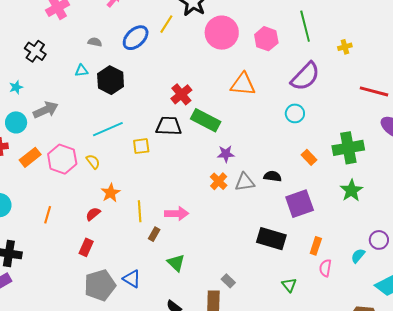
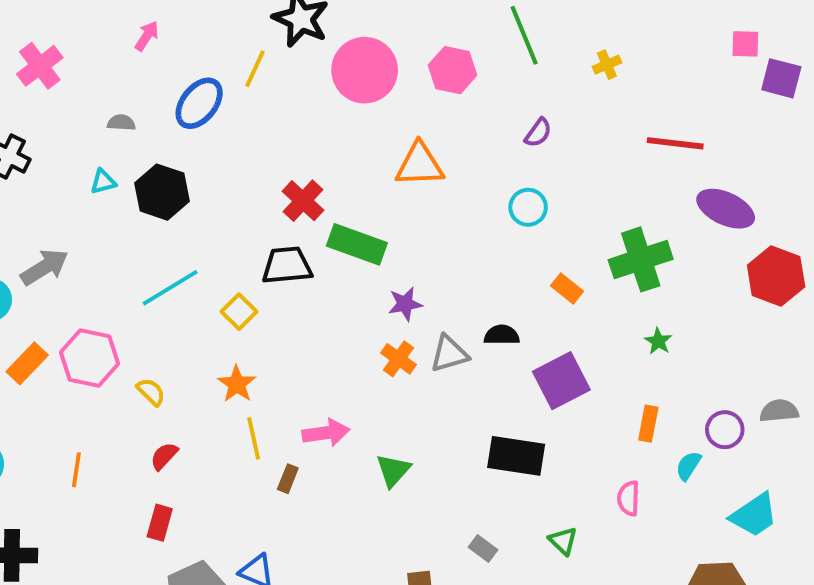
purple semicircle: (305, 76) -> (538, 133), size x0.5
yellow square: (141, 146) -> (239, 312), turned -30
yellow semicircle: (93, 162) -> (151, 392), moved
green star: (351, 190) -> (658, 341), size x0.6
orange star: (111, 193) -> (237, 384), moved
orange rectangle: (316, 246) -> (648, 424), moved
green triangle: (176, 263) -> (393, 470), moved, turned 36
gray rectangle: (228, 281) -> (483, 549), moved

